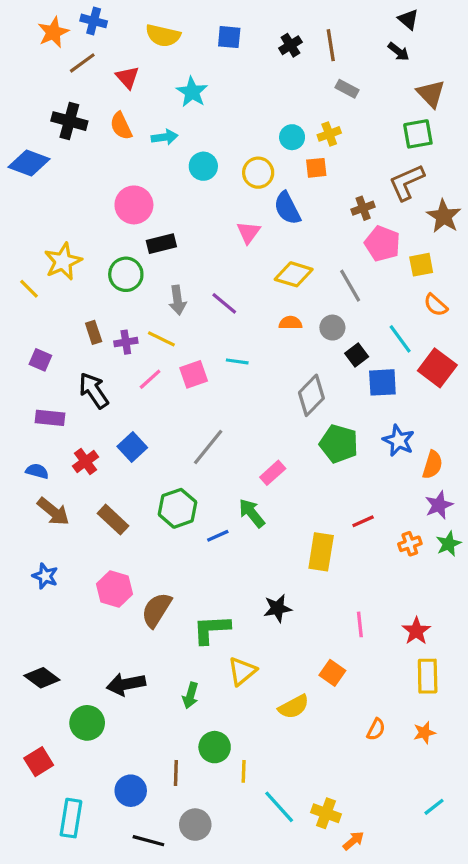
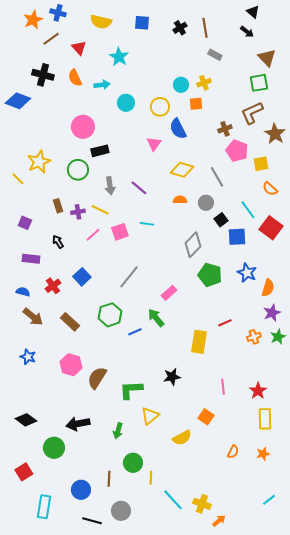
black arrow: (94, 390) -> (58, 242), size x0.6

